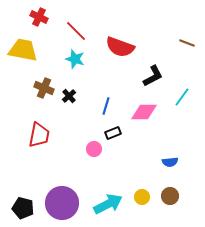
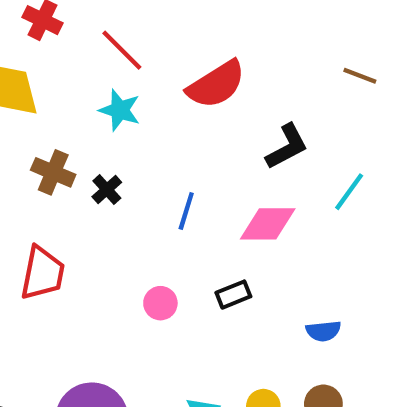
red semicircle: (120, 47) -> (216, 84), turned -52
black rectangle: (113, 133) -> (233, 295), moved

